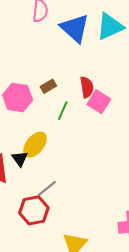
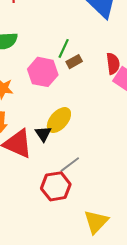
green line: (63, 111) -> (64, 48), moved

